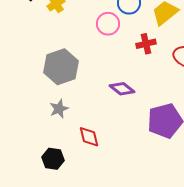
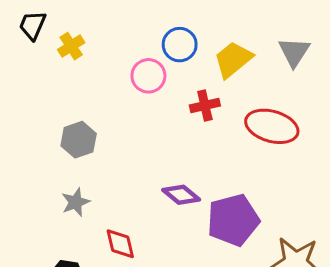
gray hexagon: (61, 67) -> (79, 140), size x0.7
purple diamond: (122, 89) -> (181, 195), moved

